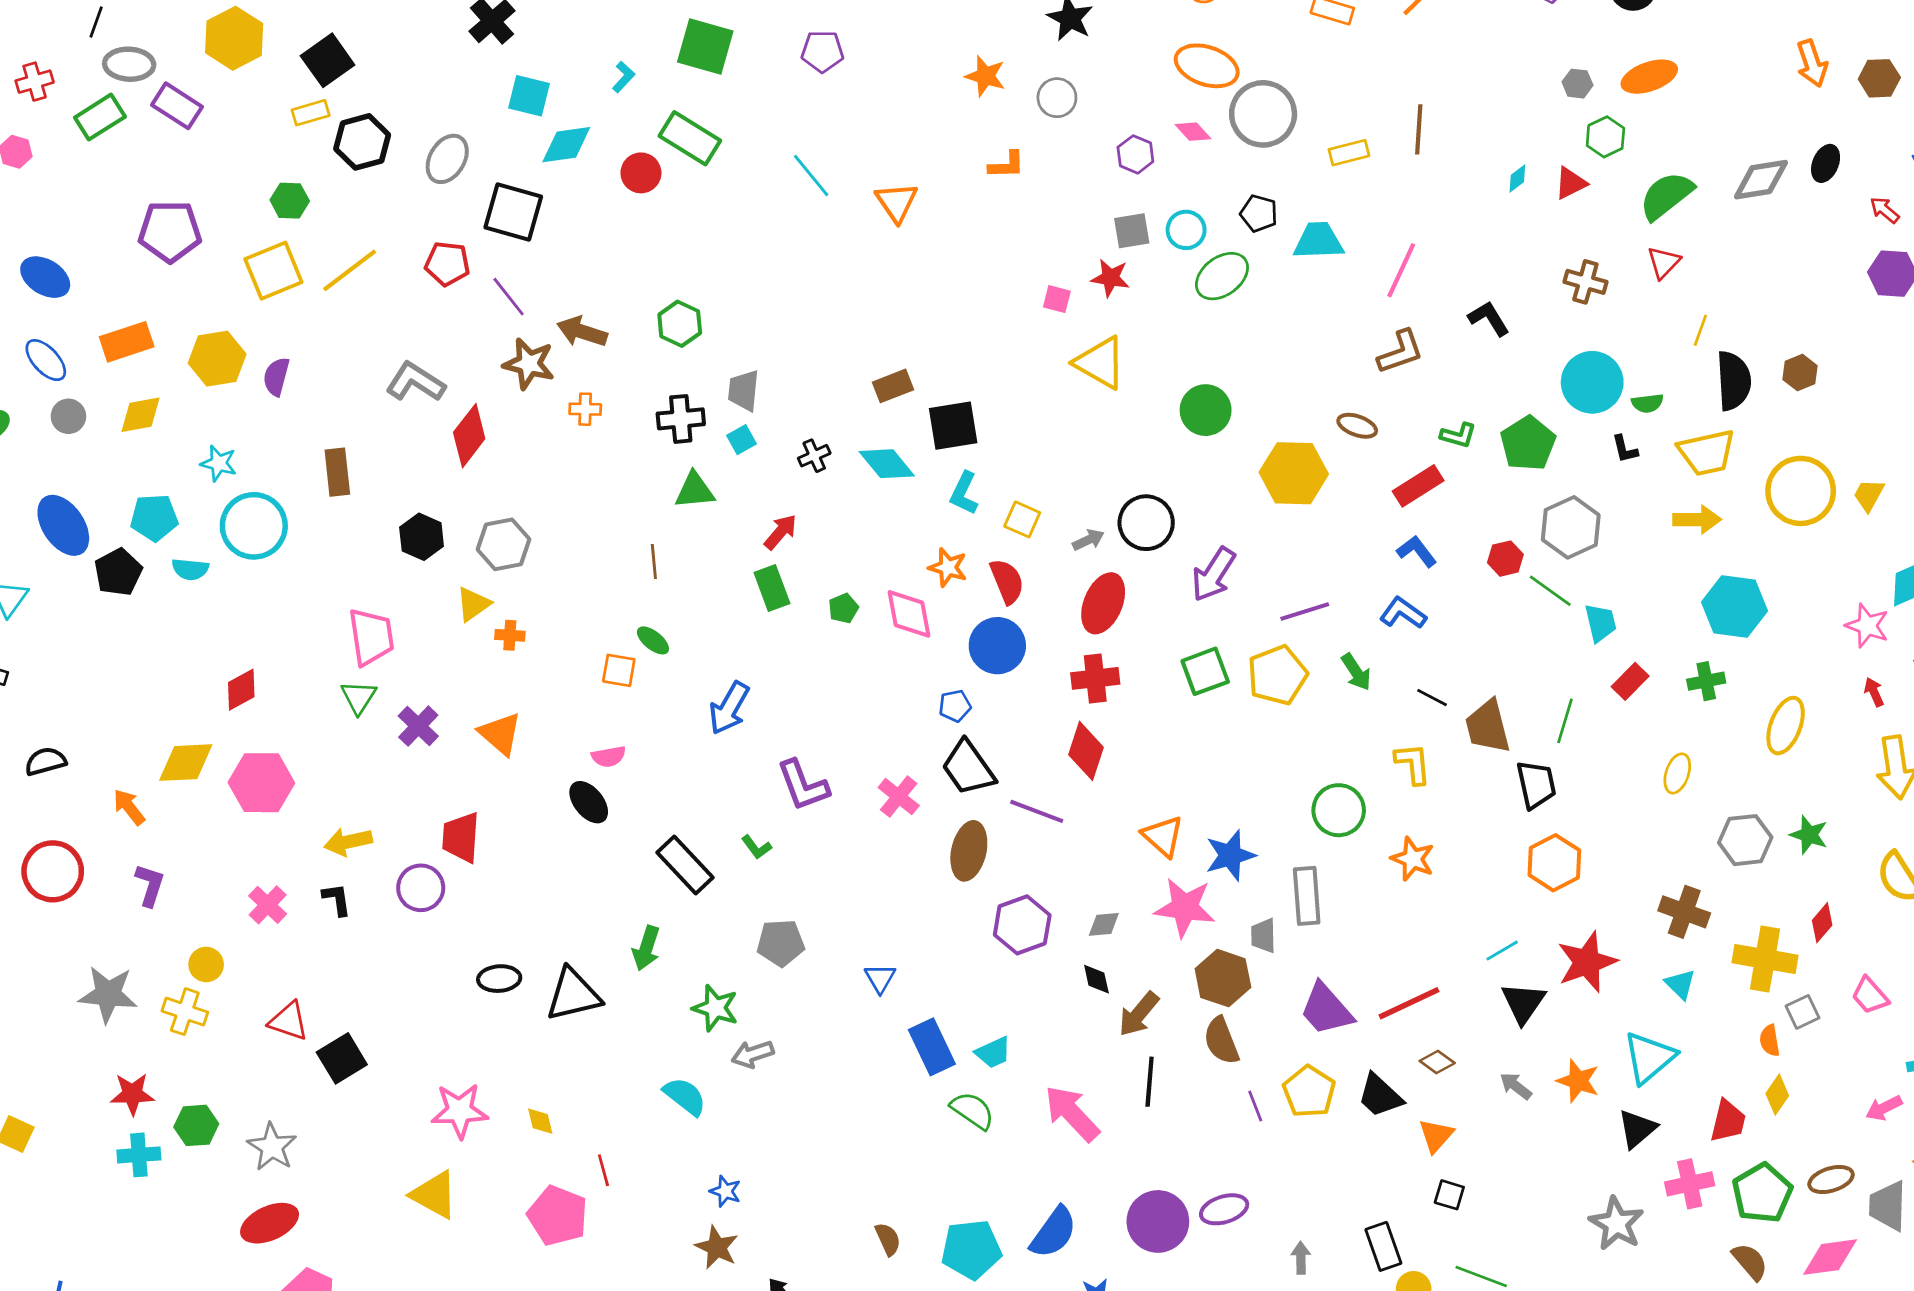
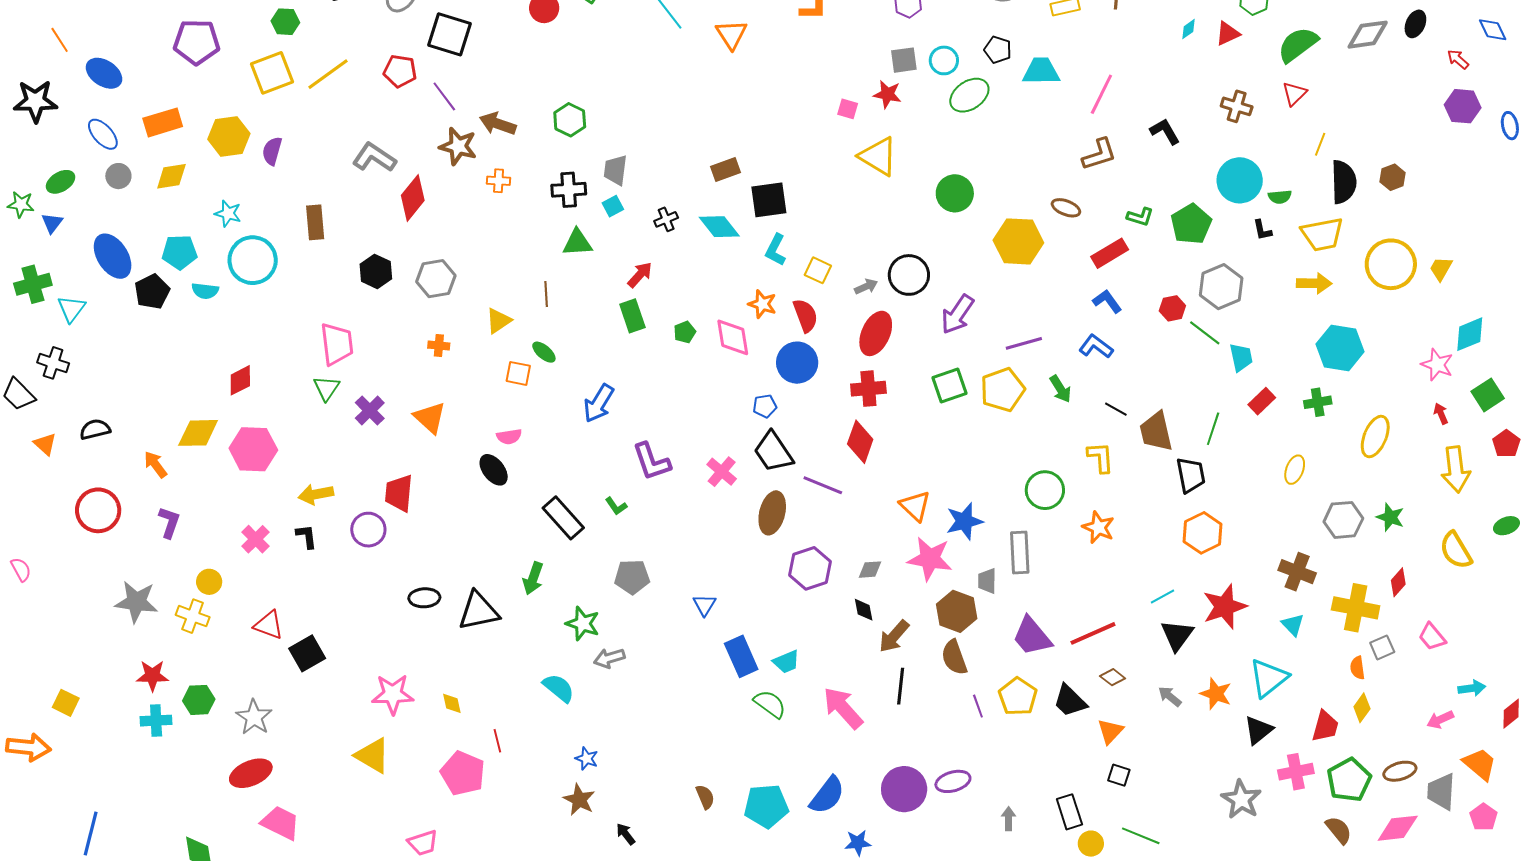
yellow triangle: (473, 604) -> (499, 321), moved

